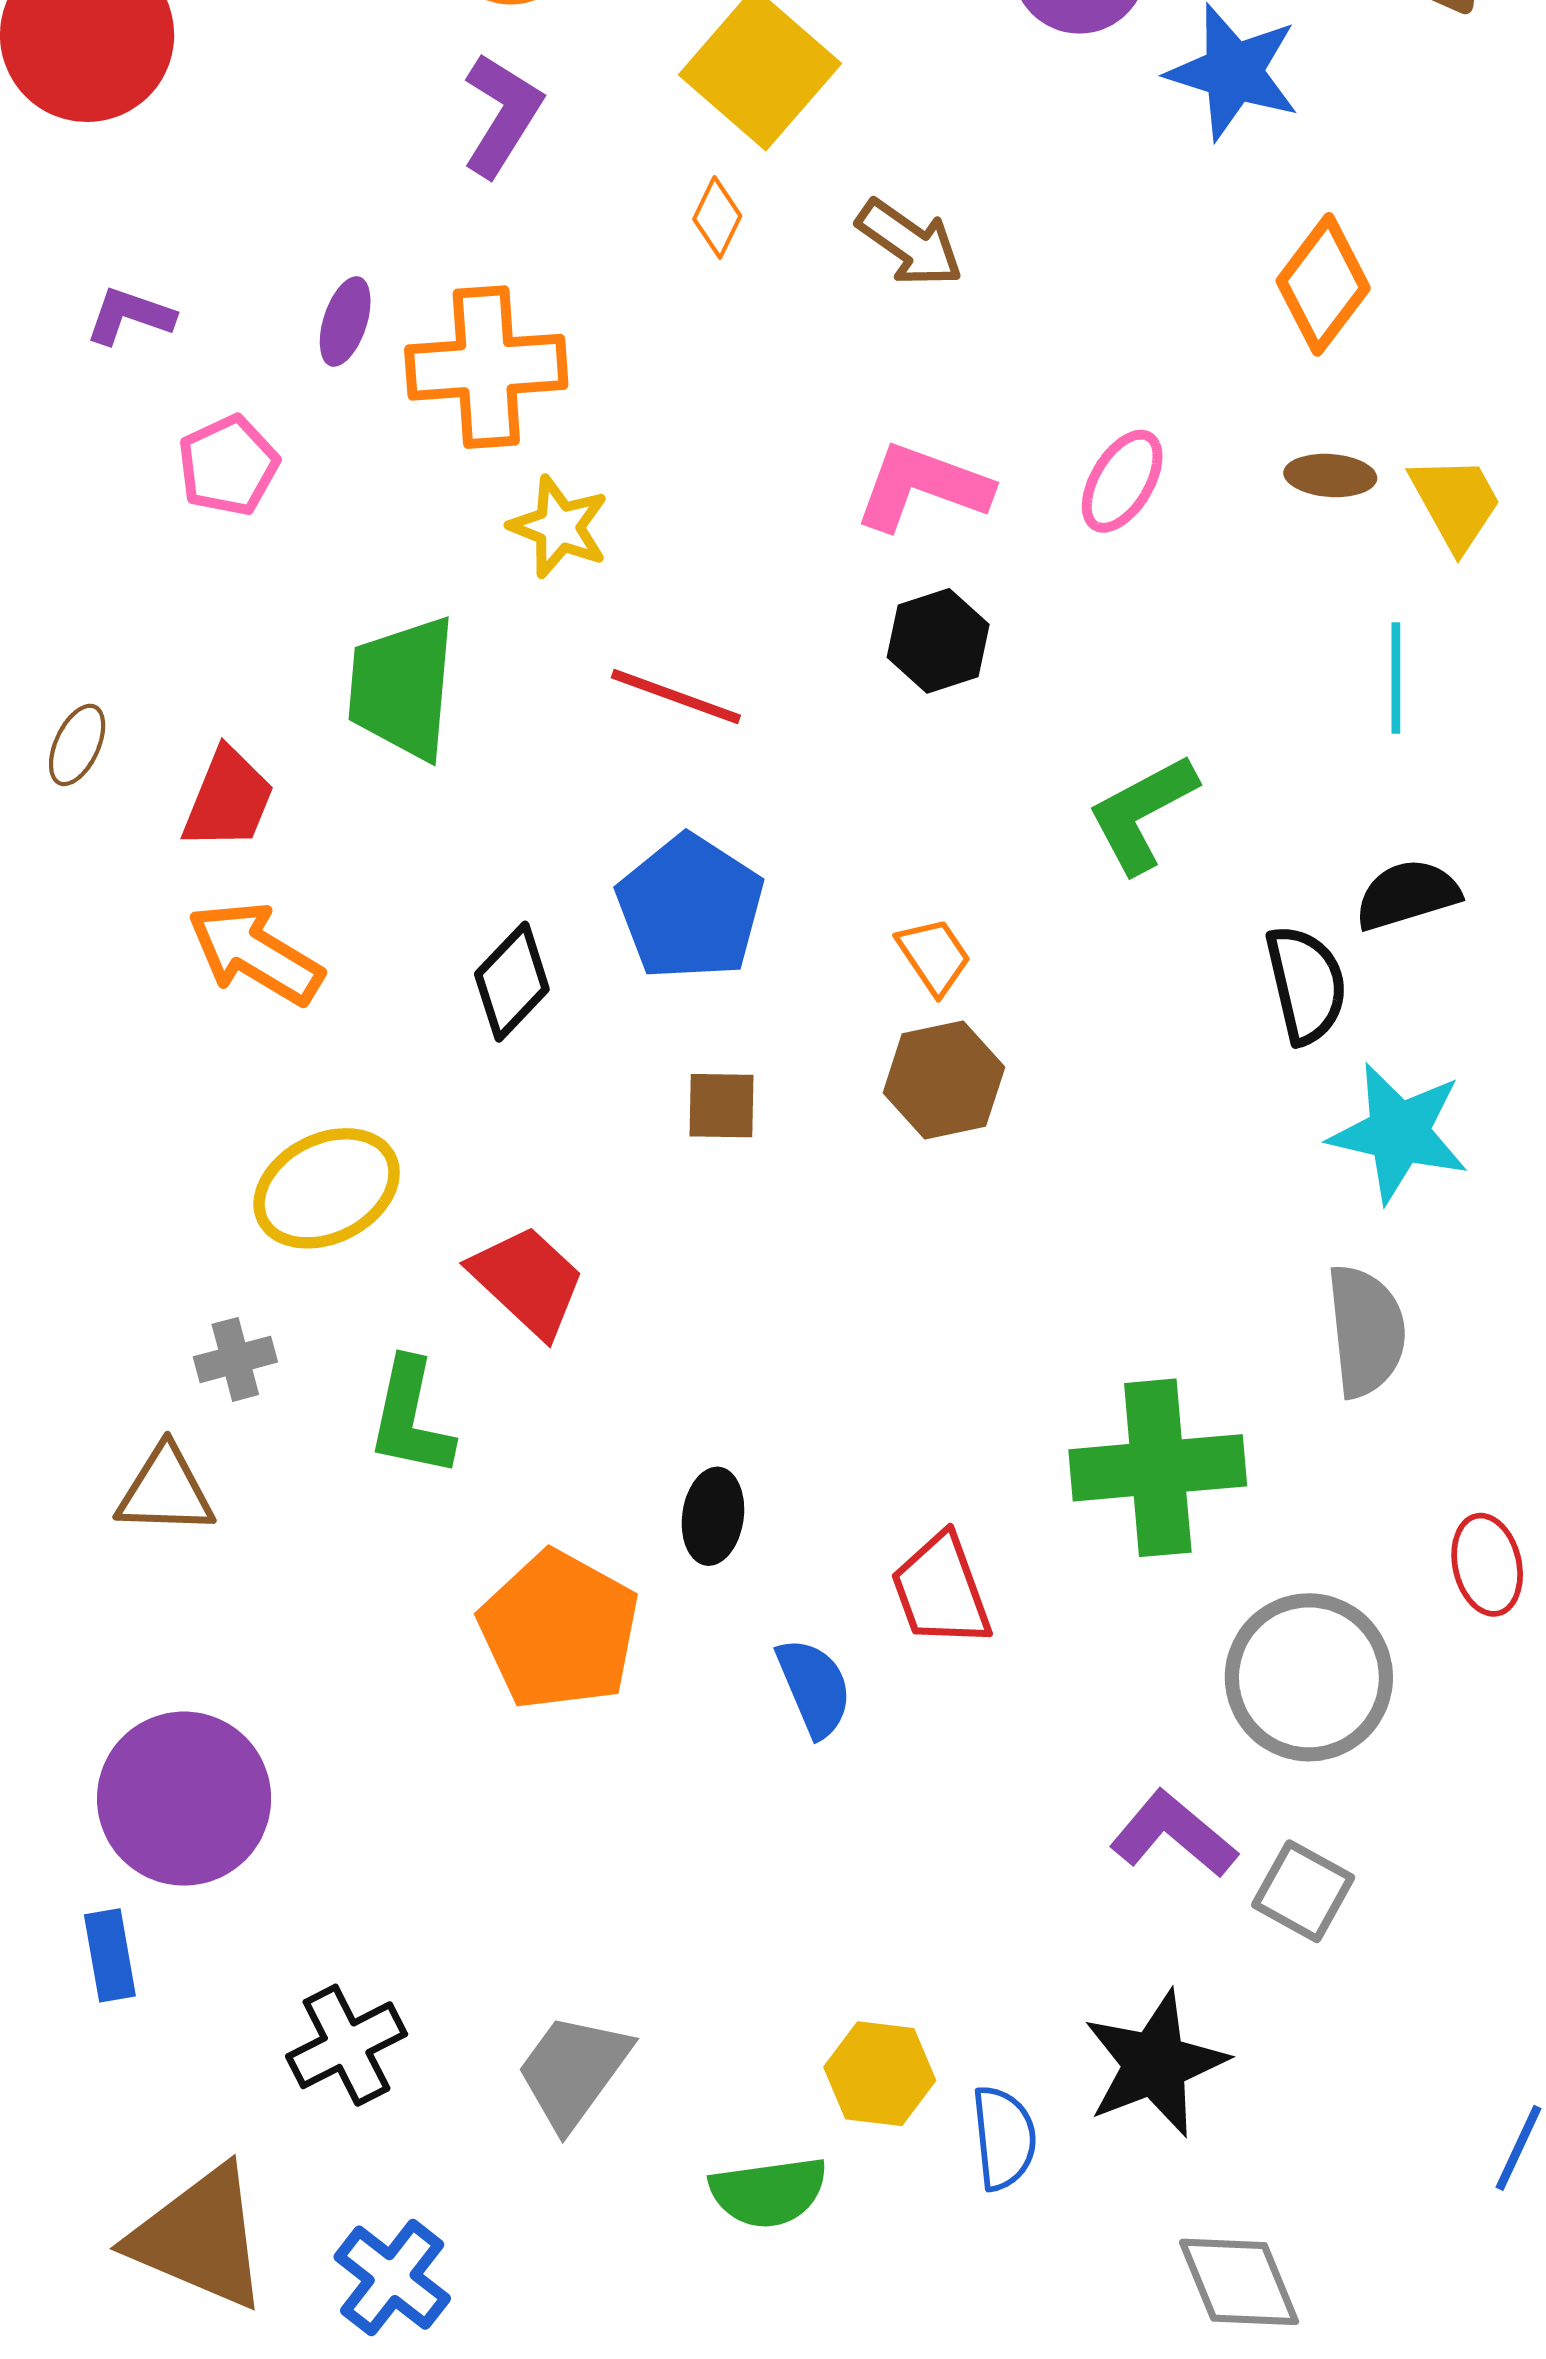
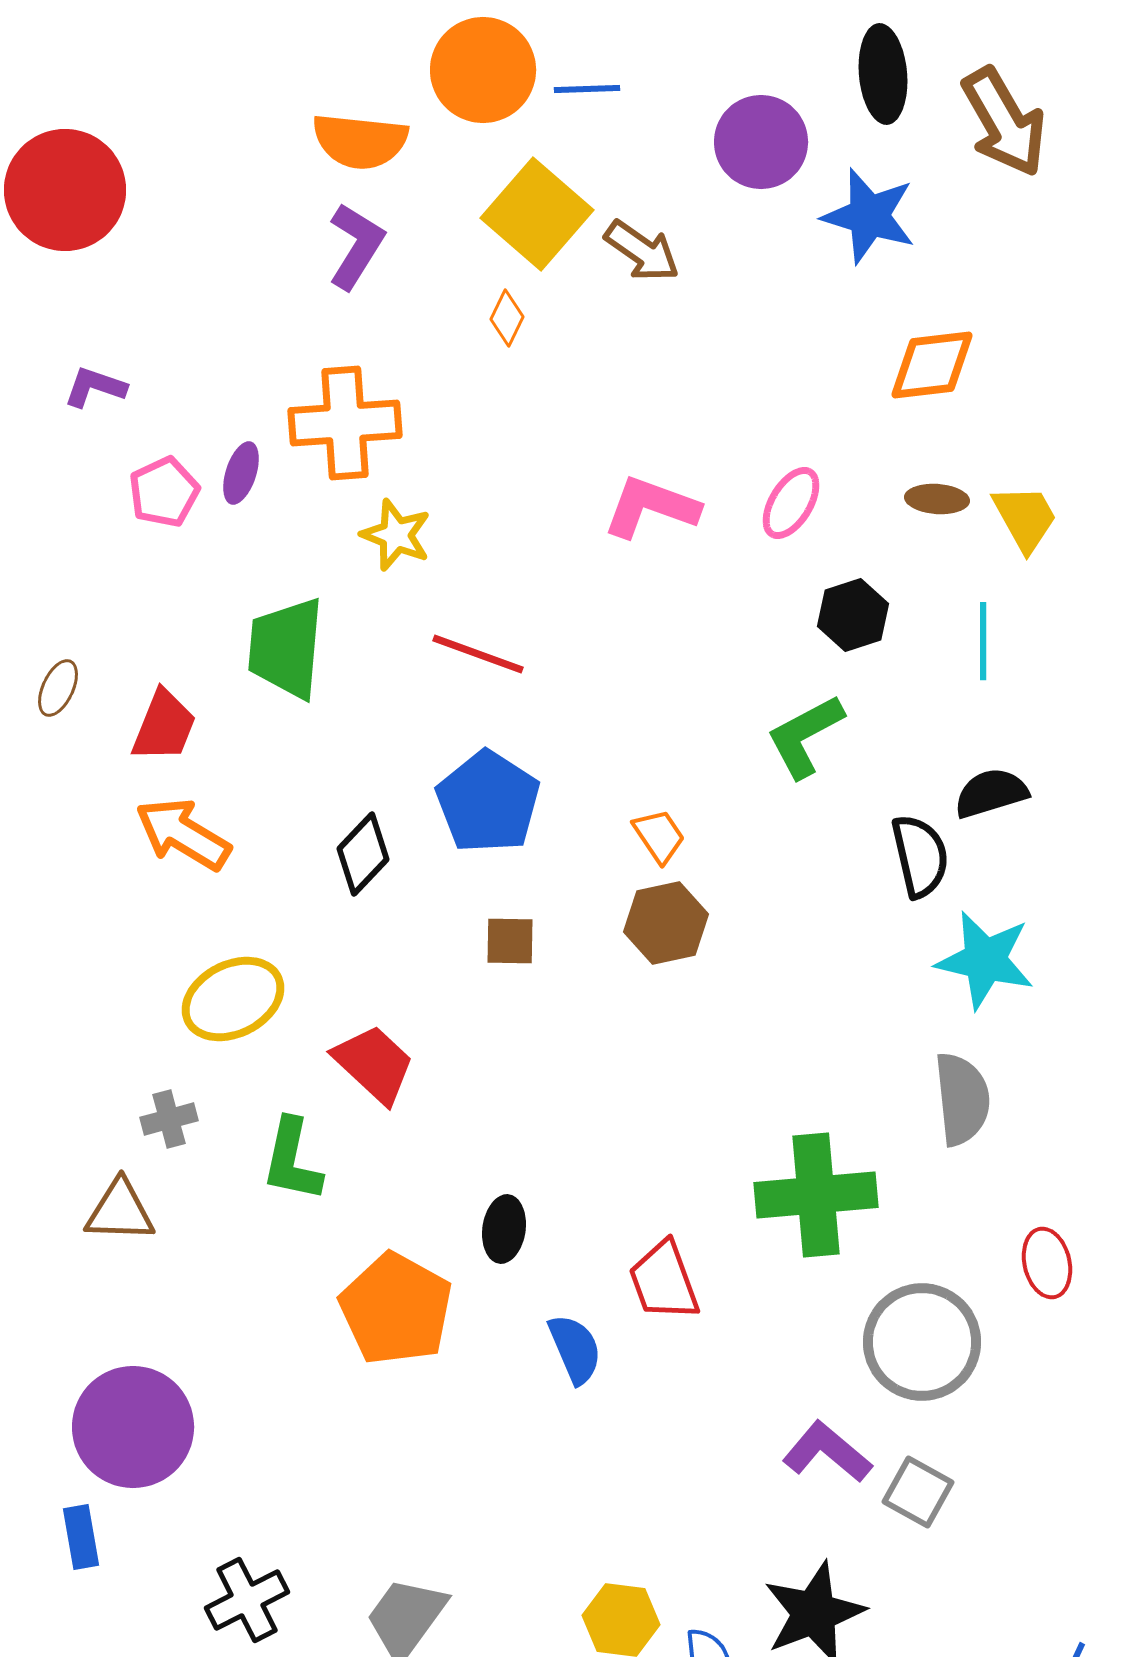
brown arrow: (910, 243) -> (642, 251), moved
orange diamond: (1323, 284) -> (932, 365), turned 46
purple ellipse: (345, 322) -> (241, 473), moved
black hexagon: (938, 641) -> (853, 615), moved

